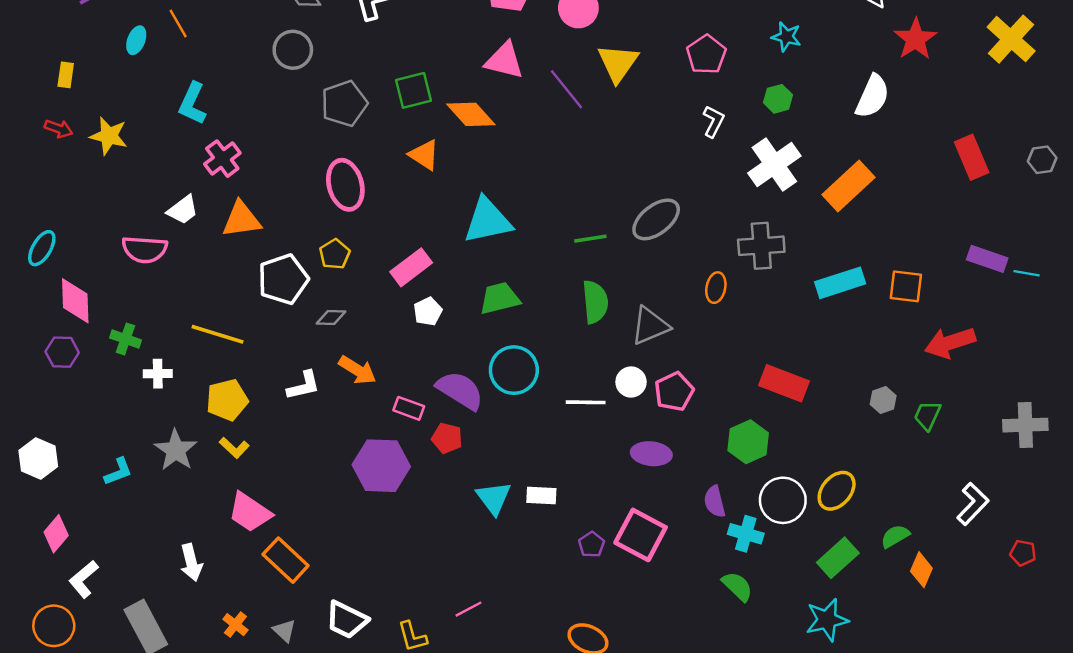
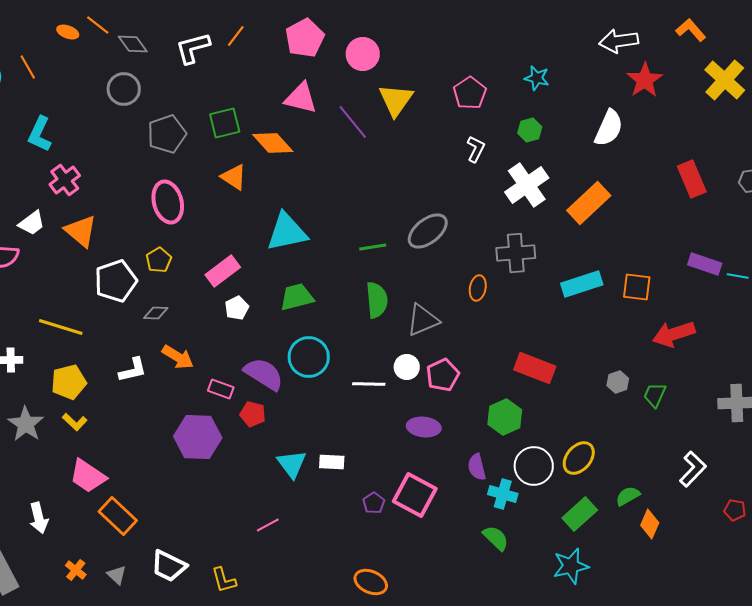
orange triangle: (241, 219) -> (81, 231), turned 48
pink line: (468, 609) -> (268, 525), moved

